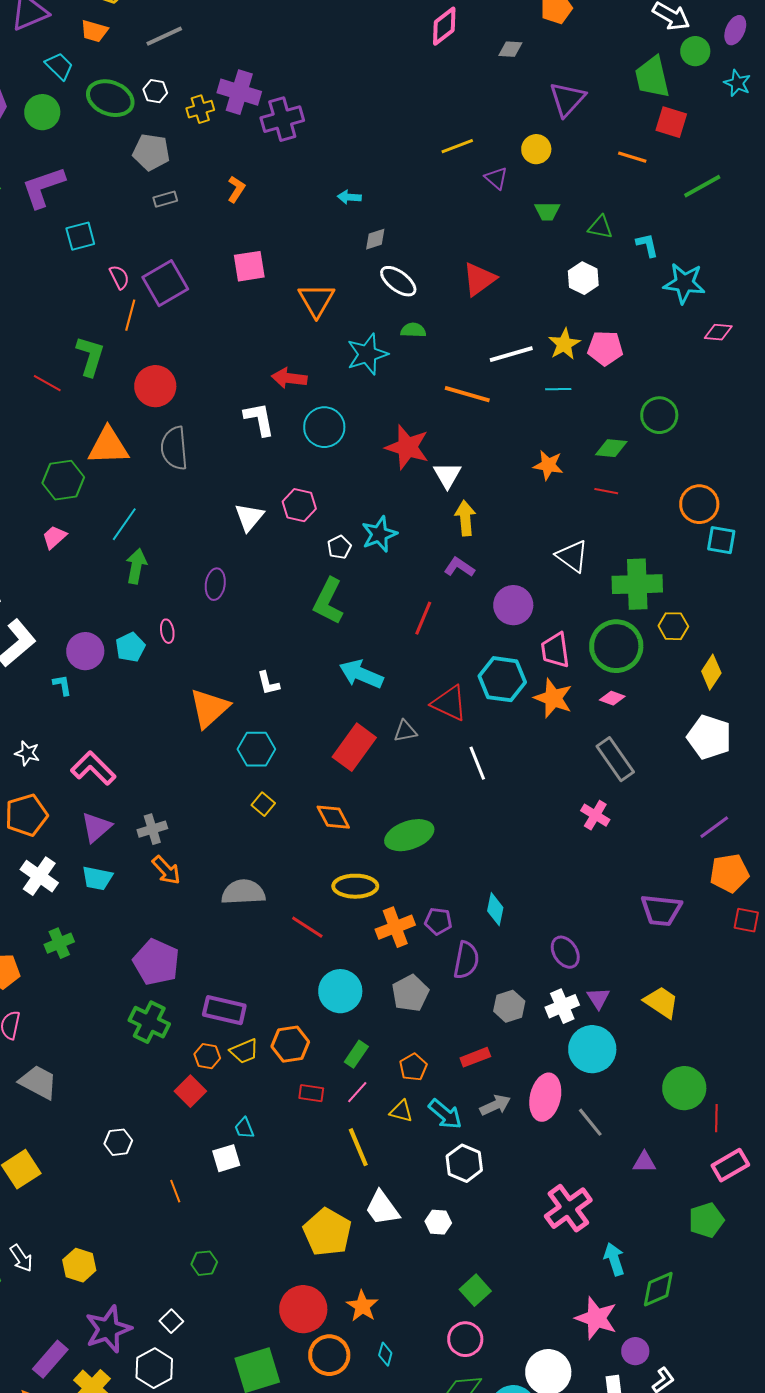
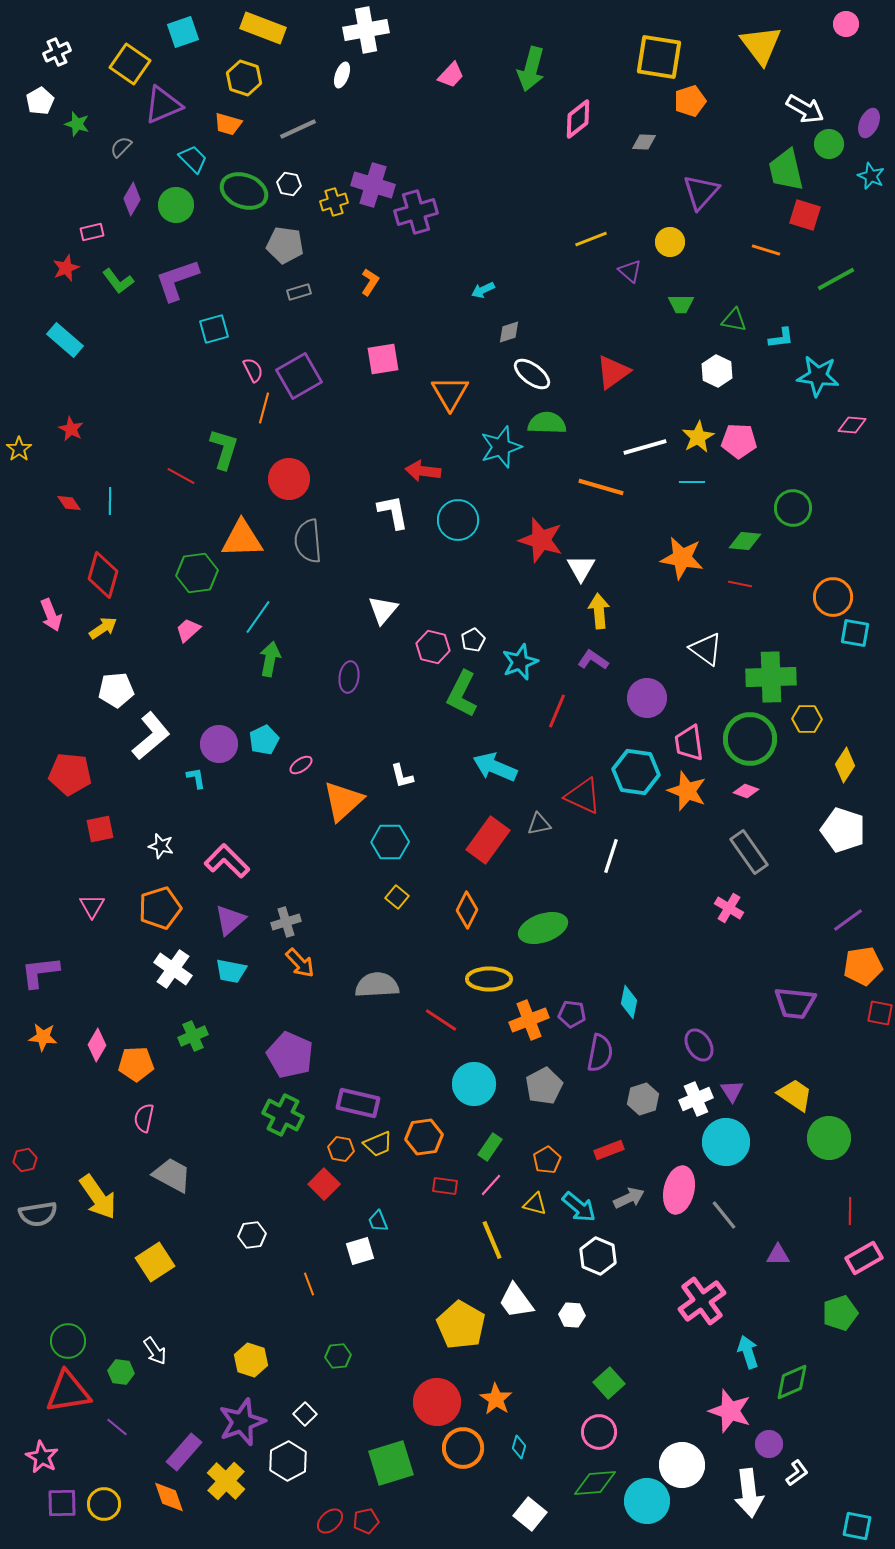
cyan arrow: (349, 197) -> (483, 290), turned -30
cyan L-shape: (647, 245) -> (781, 338), turned 96
green semicircle: (413, 330) -> (547, 423), size x1.5
orange star: (548, 465) -> (682, 558), size x1.4
pink hexagon: (299, 505) -> (433, 647), moved
cyan star: (379, 534) -> (520, 662), moved
pink ellipse: (167, 631) -> (301, 765), moved, turned 65
white line: (477, 763) -> (611, 856), turned 40
orange diamond: (333, 817) -> (467, 910), turned 54
green circle: (684, 1088) -> (829, 1138), moved
yellow hexagon: (79, 1265) -> (251, 1360), moved

